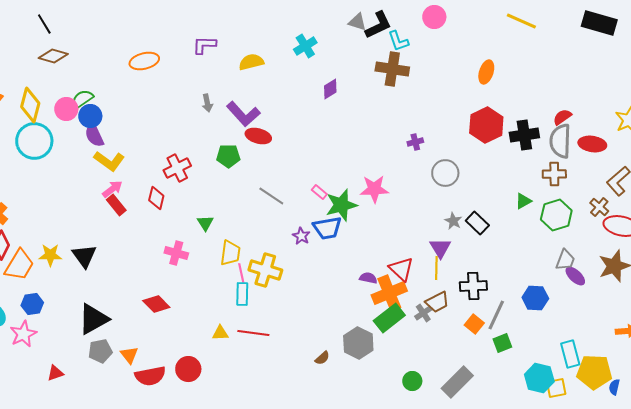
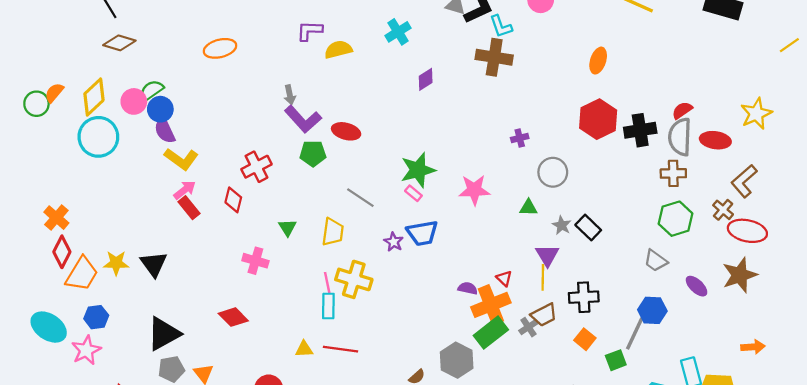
purple L-shape: (204, 45) -> (310, 31), moved
yellow diamond: (30, 105) -> (94, 97), turned 32
purple L-shape: (243, 114) -> (303, 119), moved
green triangle: (523, 201) -> (528, 208), moved, turned 30
green star: (341, 205) -> (418, 170), moved
yellow trapezoid: (230, 253) -> (333, 232), moved
gray trapezoid: (565, 260) -> (656, 261), moved, turned 105
red triangle: (401, 269) -> (504, 278), size x0.6
gray line: (496, 315) -> (635, 334), moved

